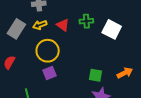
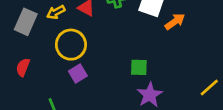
orange arrow: (125, 73) -> (175, 21), moved

